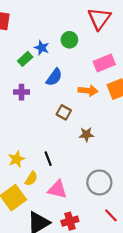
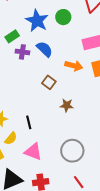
blue star: (42, 48) -> (37, 21), size x1.6
green rectangle: (25, 59) -> (12, 36), moved
blue semicircle: (54, 77) -> (45, 49), turned -90
purple cross: (22, 92) -> (22, 52), moved

